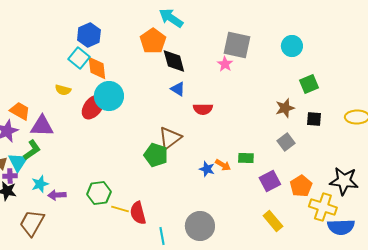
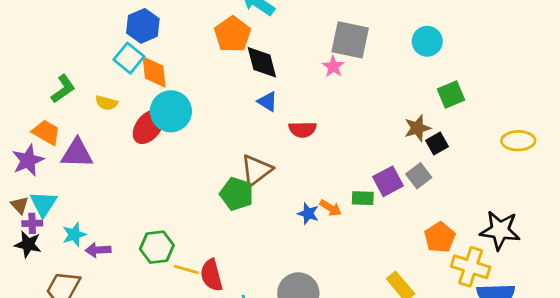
black square: (314, 119) -> (437, 144), moved, turned -35
green L-shape: (32, 150) -> (63, 89), moved
purple square: (270, 181) -> (388, 181), moved

